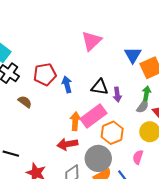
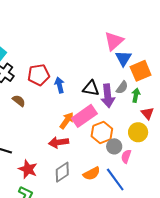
pink triangle: (91, 41) -> (114, 41), moved
purple arrow: (117, 95) -> (108, 96), size x1.6
gray semicircle: (143, 106) -> (122, 88), moved
orange arrow: (75, 121) -> (67, 121), turned 30
gray circle: (98, 158) -> (114, 146), moved, size x0.6

